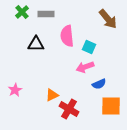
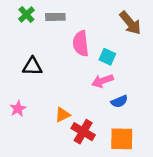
black triangle: (36, 44) -> (32, 66), moved
orange square: (111, 106) -> (122, 139), moved

